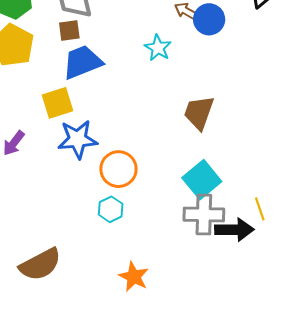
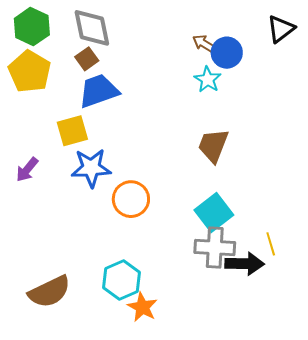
brown square: (69, 30) -> (87, 59), turned -30
cyan star: (158, 48) -> (208, 79), moved
cyan hexagon: (111, 209) -> (122, 280), moved, size x1.5

